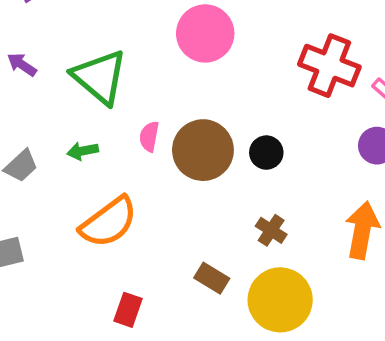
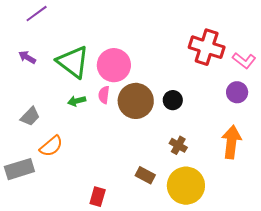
pink circle: (205, 33) -> (114, 65), moved
green arrow: (83, 151) -> (77, 101), moved
orange semicircle: (109, 222) -> (51, 146), moved, size x0.7

